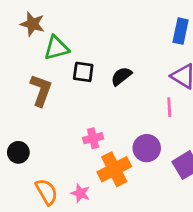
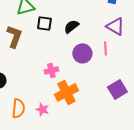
purple circle: (147, 148) -> (82, 53), moved
orange semicircle: (47, 192) -> (18, 108), turned 36

